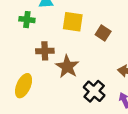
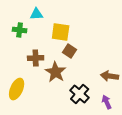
brown square: (103, 33) -> (70, 51), moved

